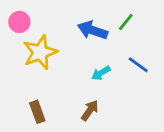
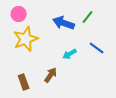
pink circle: (19, 22) -> (19, 14), moved
brown arrow: (90, 110) -> (51, 75), moved

